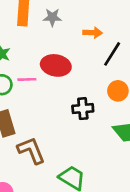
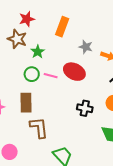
gray star: (52, 17) -> (86, 47), moved

